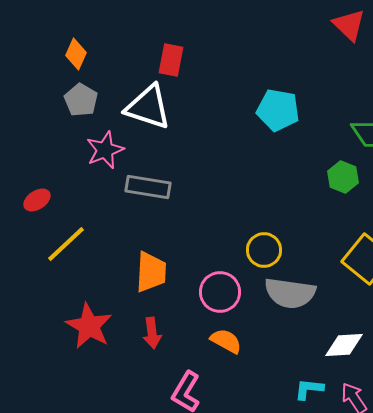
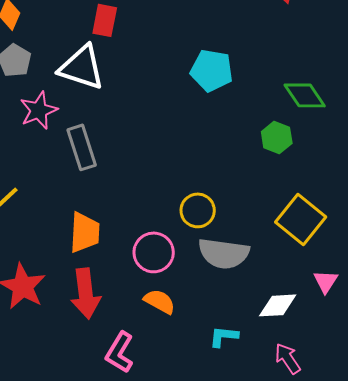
gray rectangle: (148, 187) -> (82, 147), turned 63
red arrow: (152, 333) -> (86, 293), size x1.6
cyan L-shape: (309, 389) -> (224, 336), moved

